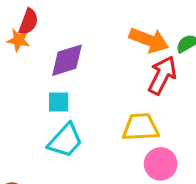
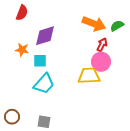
orange star: (18, 40) -> (22, 50), moved
red arrow: (162, 75) -> (102, 45), size x0.6
pink circle: (161, 164) -> (101, 62), moved

